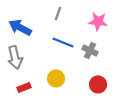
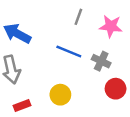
gray line: (58, 13) -> (78, 17), moved
red circle: (98, 84) -> (116, 89), moved

